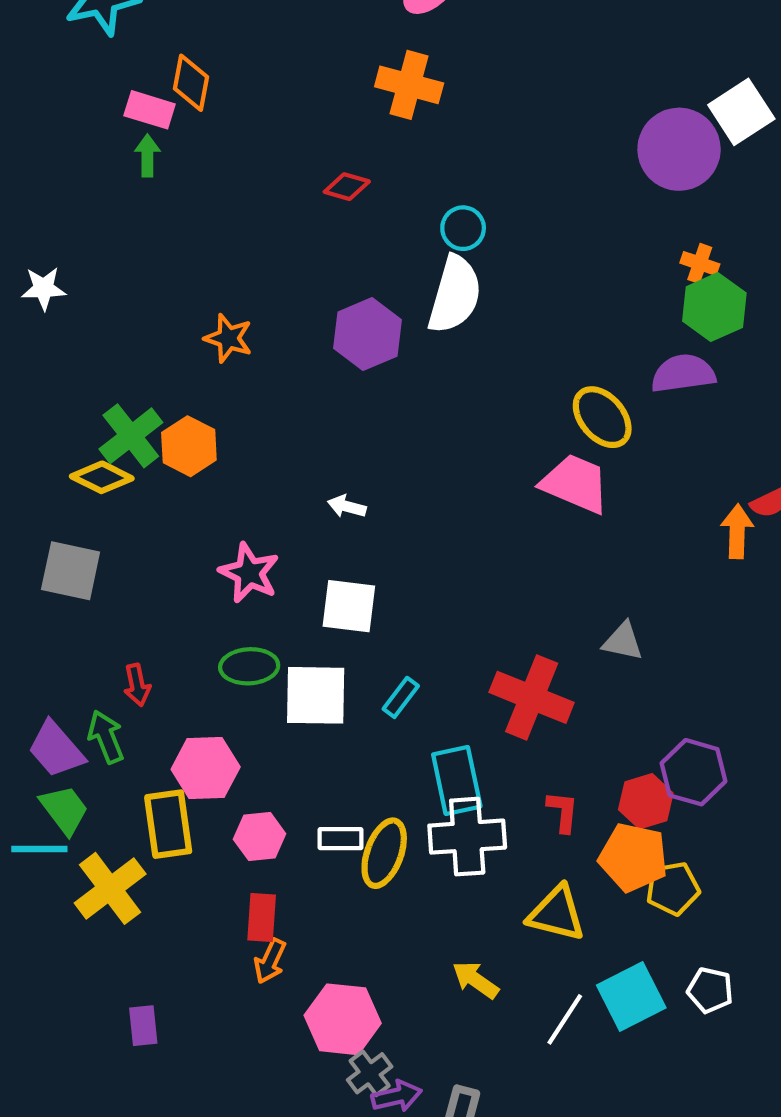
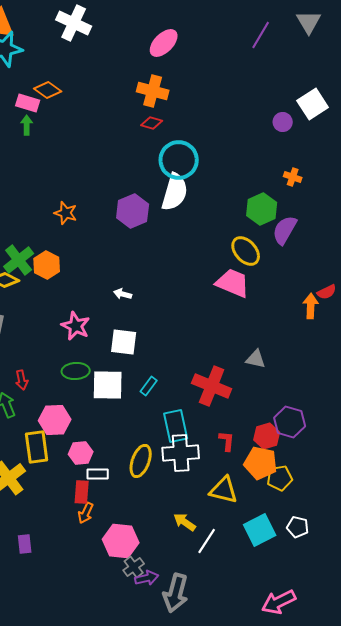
orange diamond: (191, 83) -> (48, 90), turned -64
purple circle: (679, 149) -> (283, 122), size x0.5
red diamond: (347, 187) -> (152, 123), moved
cyan circle: (463, 228) -> (179, 160), size x1.8
green hexagon: (714, 307) -> (262, 209), moved
purple semicircle: (683, 374) -> (285, 230), turned -52
white rectangle: (341, 839) -> (98, 474), moved
white line: (565, 1019) -> (207, 541), moved

